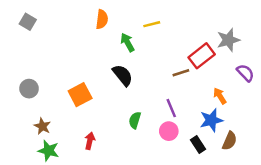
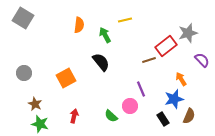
orange semicircle: (102, 19) -> (79, 25), moved
gray square: (28, 22) -> (23, 18), size x1.5
green semicircle: (135, 120) -> (111, 116), moved, turned -64
pink circle: (169, 131) -> (130, 106), moved

